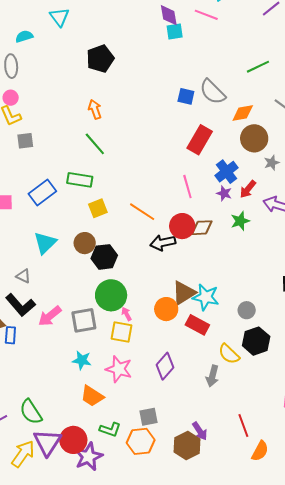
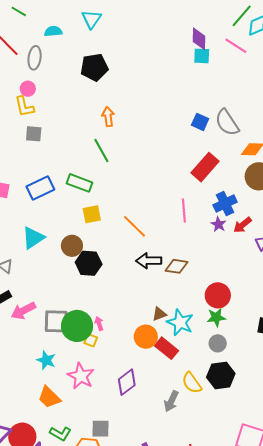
black pentagon: (100, 59) -> (94, 67), moved
green star: (240, 221) -> (216, 317), moved
red circle: (182, 226) -> (218, 295), moved
brown diamond: (202, 228) -> (176, 266), moved
brown triangle: (184, 293) -> (159, 314), size x0.6
green circle: (111, 295) -> (77, 326), moved
orange circle: (166, 309) -> (146, 337), moved
yellow square: (122, 332) -> (91, 340), size x0.6

